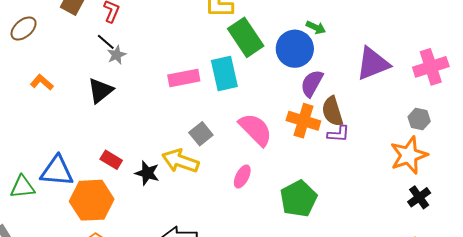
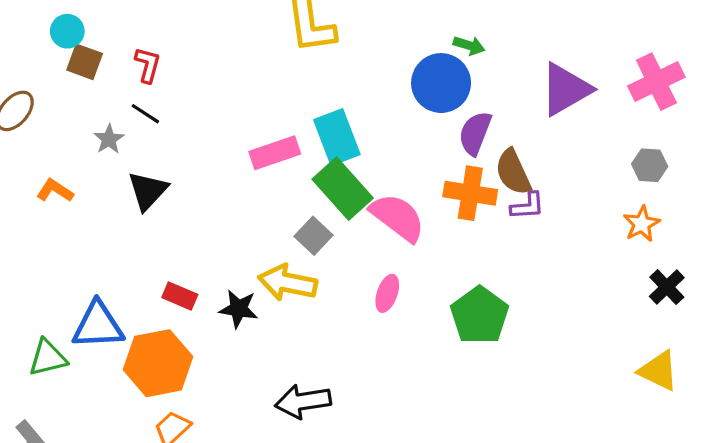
green rectangle: (246, 37) -> (343, 189), moved
gray star: (117, 55) -> (109, 139), moved
orange star: (409, 155) -> (642, 224), size x0.6

